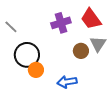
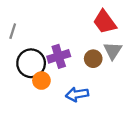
purple cross: (61, 23) -> (59, 56), moved
gray line: (11, 27) -> (13, 31), turned 64

